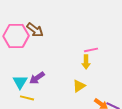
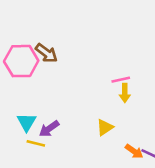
yellow arrow: (86, 62) -> (125, 93), moved
purple arrow: (37, 78) -> (49, 129), moved

